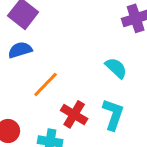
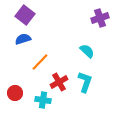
red cross: (74, 114) -> (59, 82), turned 30

